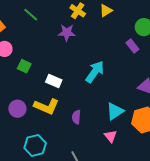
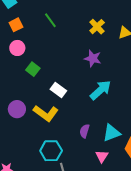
purple star: (67, 33) -> (93, 58), moved
purple semicircle: (76, 117) -> (85, 131), moved
cyan hexagon: (35, 145) -> (51, 151), moved

